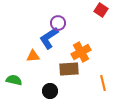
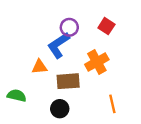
red square: (101, 10) -> (106, 26), moved
brown rectangle: (69, 69) -> (68, 81), moved
orange line: (103, 83) -> (112, 104), moved

